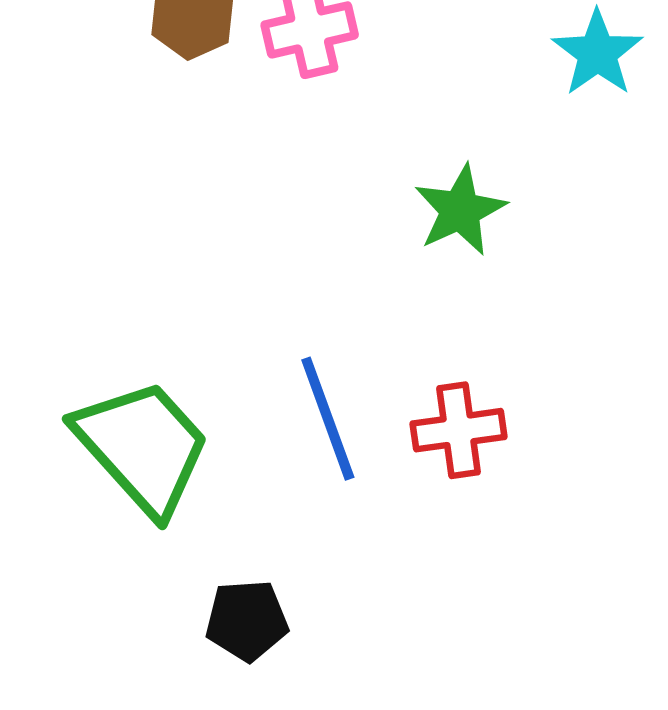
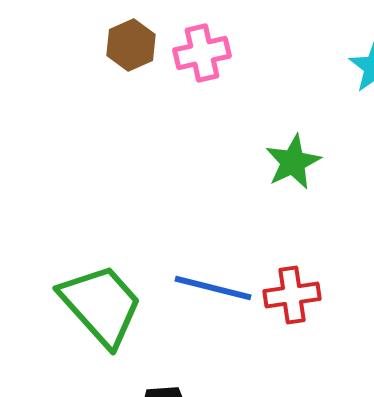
blue line: (328, 419) -> (213, 288), turned -56

